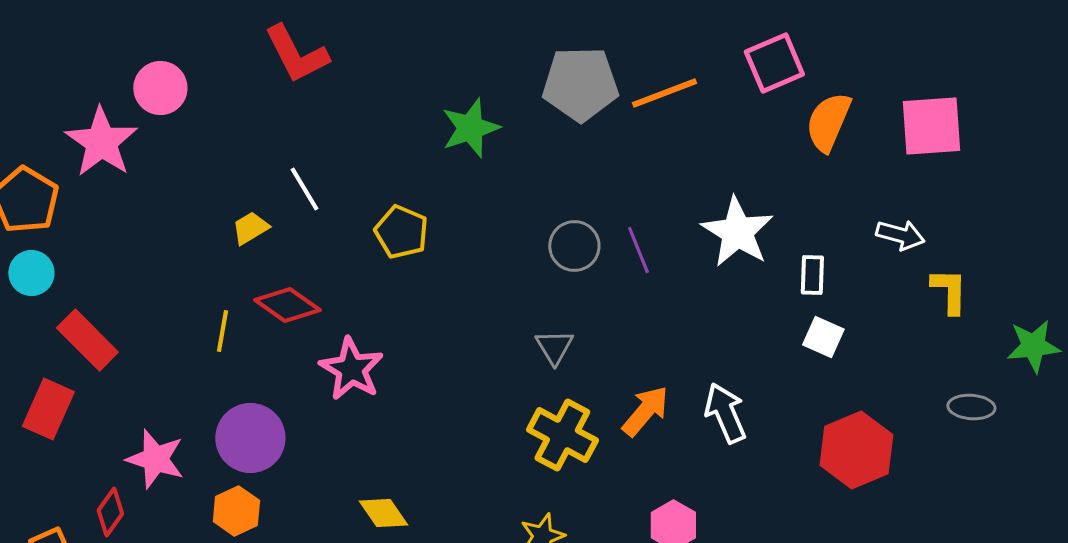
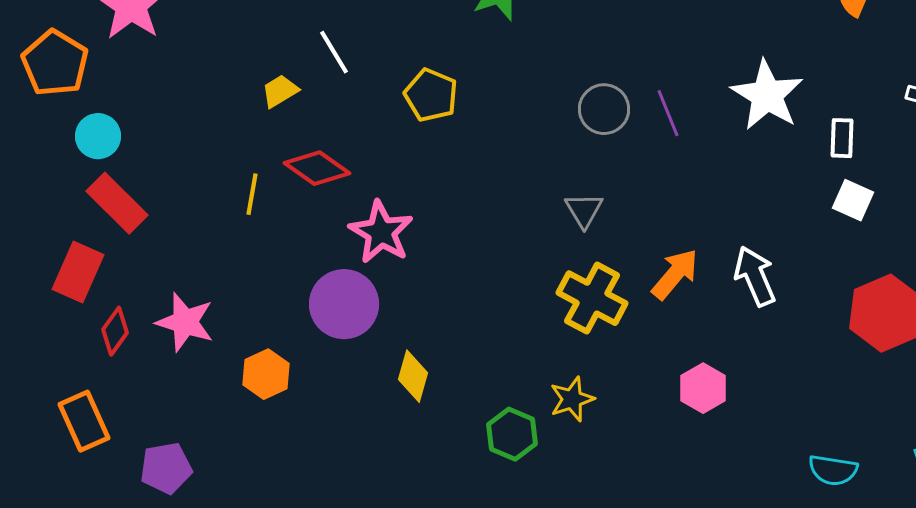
cyan circle: (31, 273) -> (98, 136), moved
purple circle: (250, 438) -> (344, 304), moved
red diamond: (110, 512) -> (115, 331), moved
yellow diamond: (383, 513) -> (413, 376), turned 51

